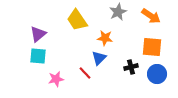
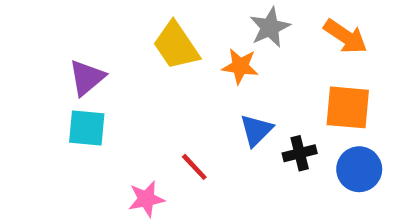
orange star: (105, 38) -> (240, 66), moved
blue triangle: (99, 58) -> (256, 130), moved
pink star: (56, 79) -> (146, 199), moved

